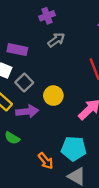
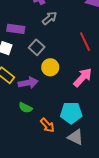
gray square: (24, 82) -> (37, 47), moved
green semicircle: (12, 138) -> (25, 108), moved

